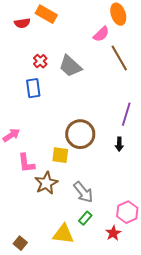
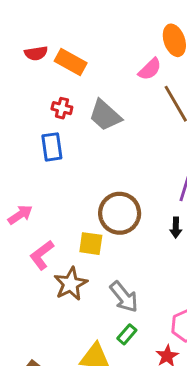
orange rectangle: (46, 14) -> (71, 62), moved
red cross: (40, 61) -> (62, 108), turned -32
pink L-shape: (26, 163) -> (42, 255), turned 60

